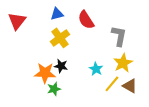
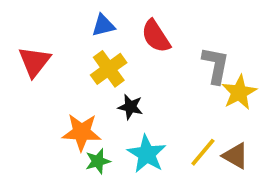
red triangle: (17, 21) -> (34, 62), moved
yellow star: (123, 63) -> (239, 92), moved
black star: (61, 66) -> (130, 107), moved
cyan star: (96, 69) -> (147, 154), moved, size x1.5

